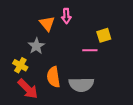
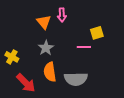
gray star: (36, 46) -> (46, 48), moved
yellow cross: (20, 65) -> (12, 57), moved

